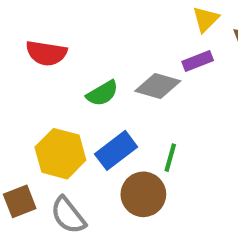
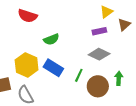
gray diamond: (158, 86) -> (99, 54), moved
blue rectangle: (116, 150) -> (53, 68), turned 60
brown circle: (143, 194) -> (98, 86), moved

